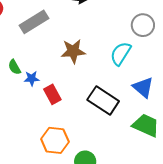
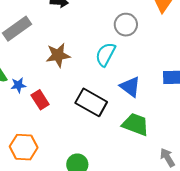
orange hexagon: (55, 140) -> (24, 147), moved

